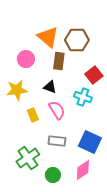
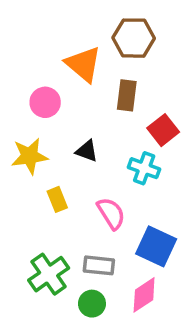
brown hexagon: (77, 40) -> (134, 38), moved
brown rectangle: (59, 61) -> (127, 95), moved
pink semicircle: (57, 110) -> (111, 213), moved
gray rectangle: (57, 141) -> (99, 265), moved

